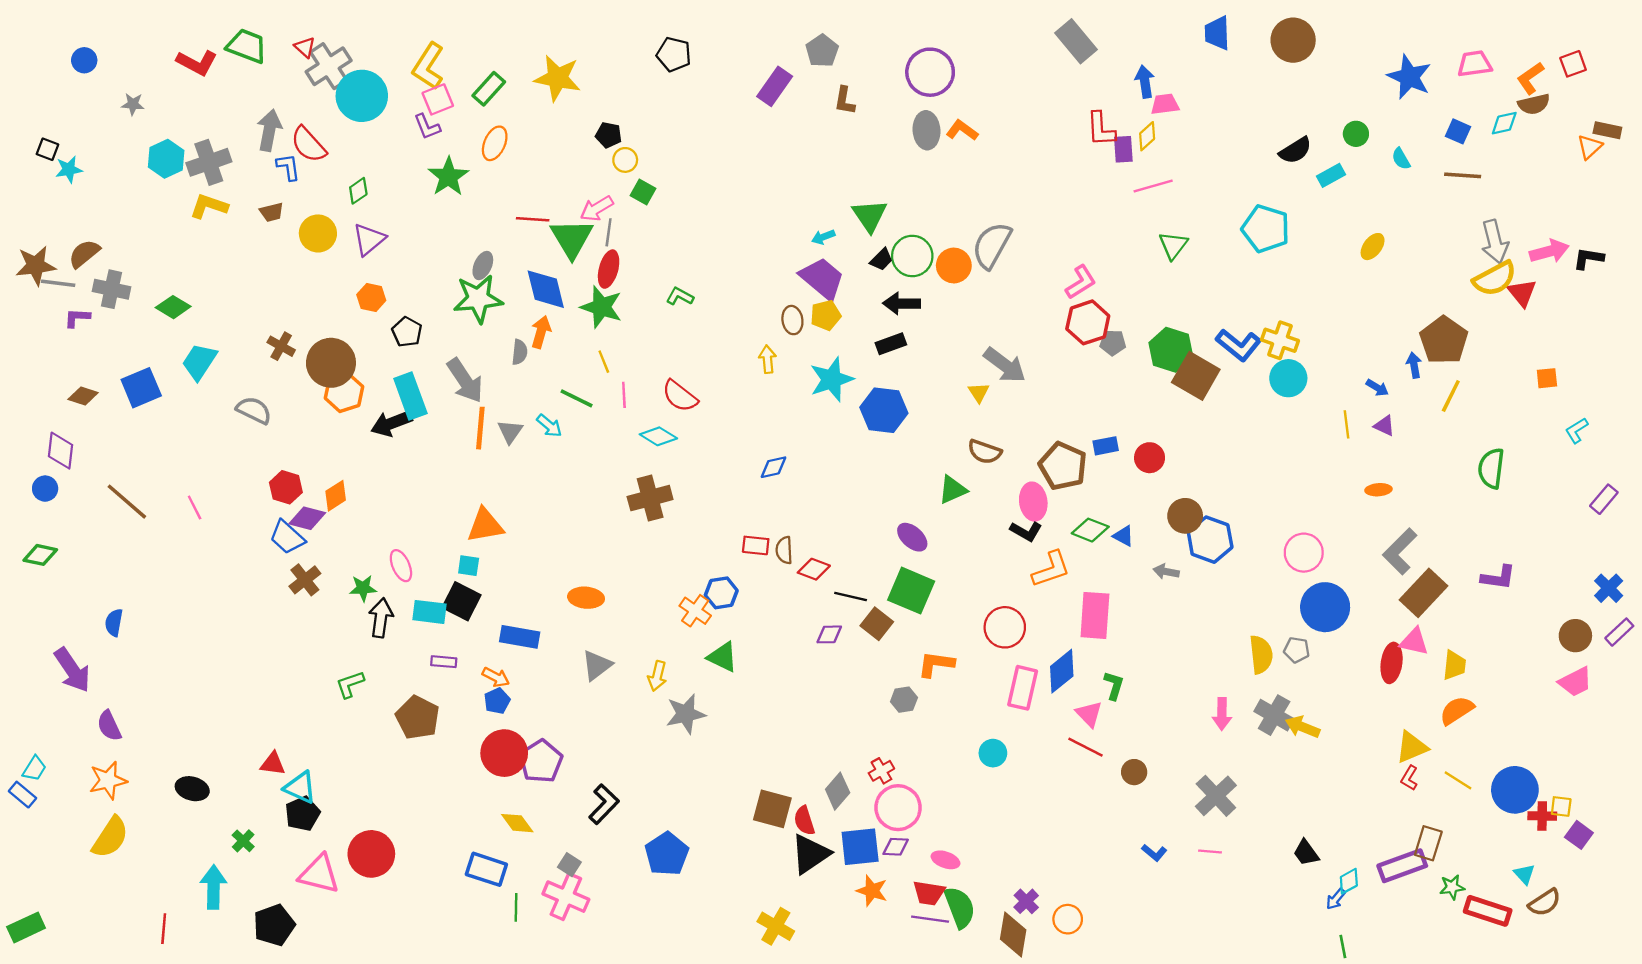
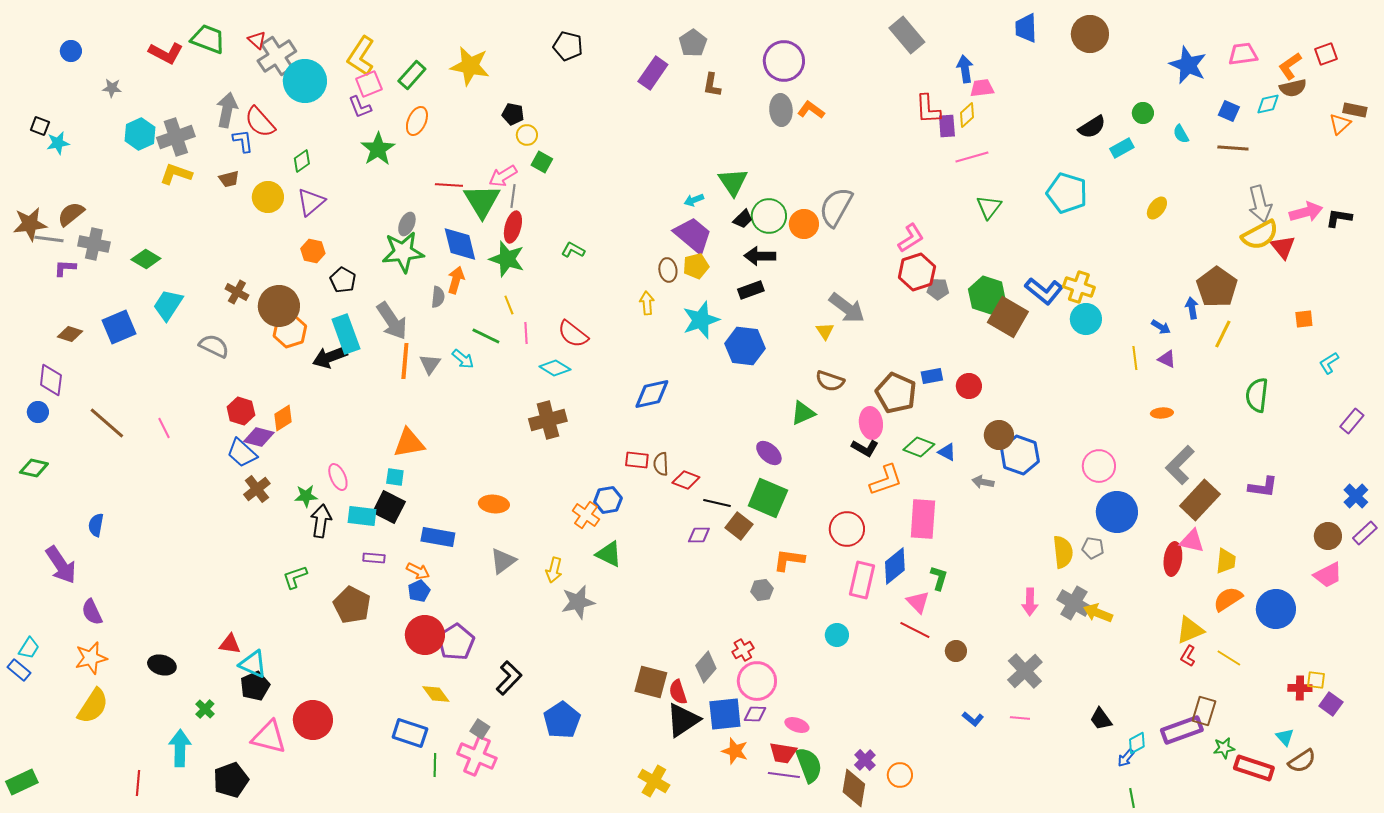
blue diamond: (773, 467) -> (652, 394), size x1.5
blue circle: (1515, 790) -> (1276, 609), moved

